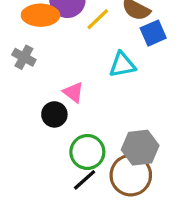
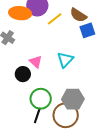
cyan triangle: (122, 65) -> (65, 60), moved, turned -42
black line: (85, 180) -> (37, 115), turned -35

